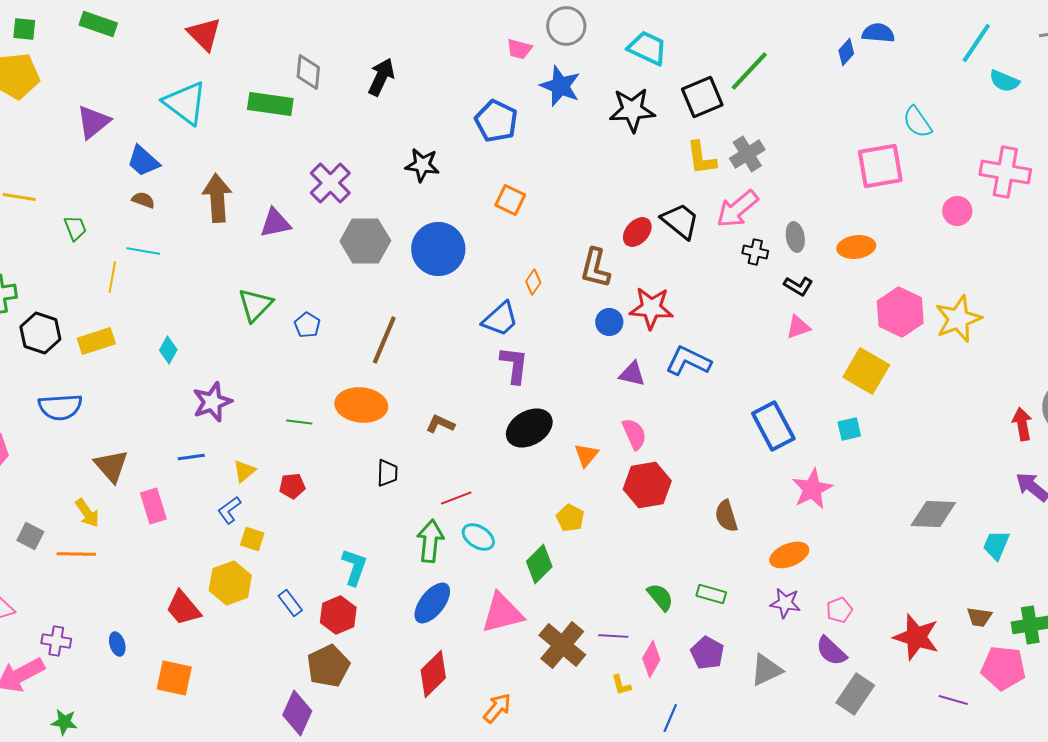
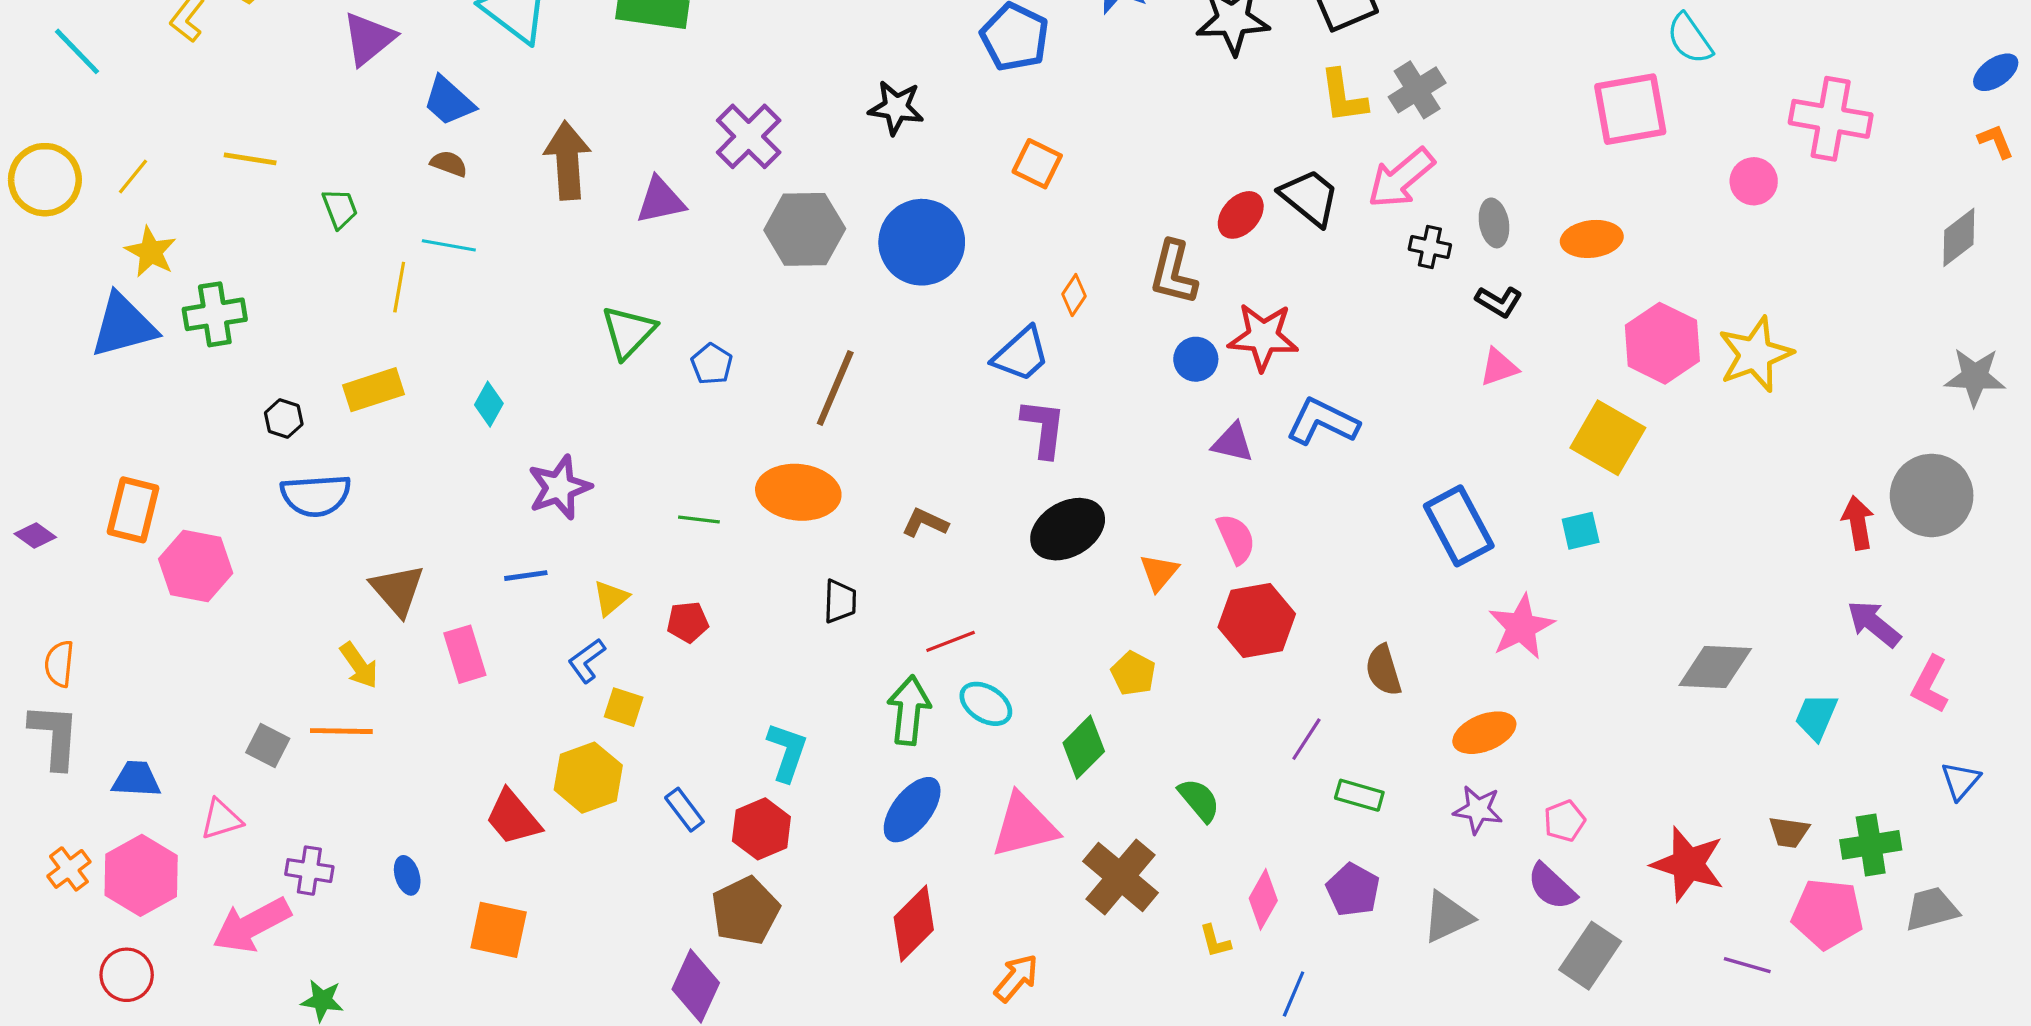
black hexagon: (40, 333) -> (284, 419), moved, size x0.6
gray square: (30, 536) -> (268, 746), moved
green semicircle: (660, 597) -> (1199, 800), moved
purple line: (613, 636) -> (1306, 739), moved, turned -60

